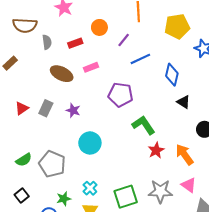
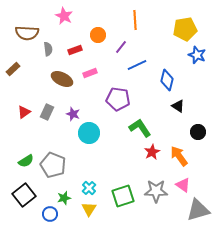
yellow pentagon: (177, 26) -> (185, 29), moved
cyan circle: (90, 143) -> (89, 133), moved
black square: (22, 196) -> (24, 195), size x1.6

